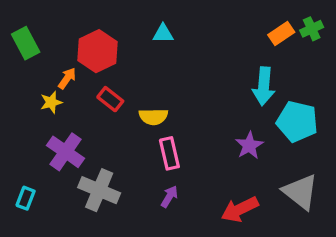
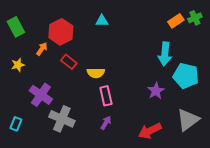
yellow star: (51, 102) -> (18, 65), moved
gray triangle: (300, 192) -> (188, 120), turned 45

